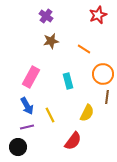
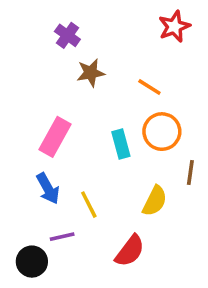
purple cross: (46, 16) -> (67, 35), moved
orange circle: (103, 74) -> (162, 132), moved
purple line: (27, 127) -> (62, 237), moved

